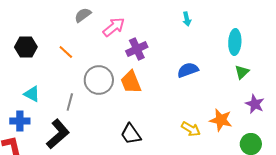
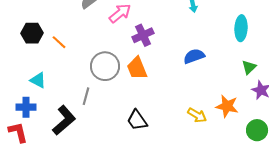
orange line: (66, 52) -> (59, 42), moved
green triangle: (242, 72) -> (249, 67), moved
gray line: (70, 102) -> (86, 96), moved

